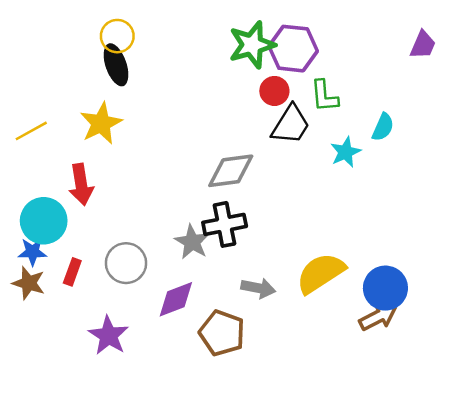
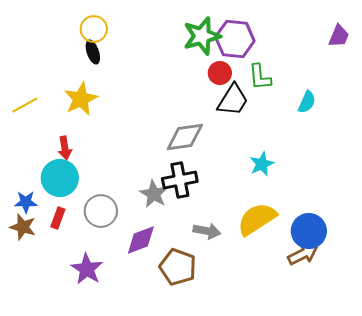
black ellipse: (116, 65) -> (93, 52), size x0.7
cyan star: (346, 152) -> (262, 164), moved
red arrow: (81, 185) -> (65, 148), size x0.7
cyan circle: (44, 221) -> (60, 178), moved

